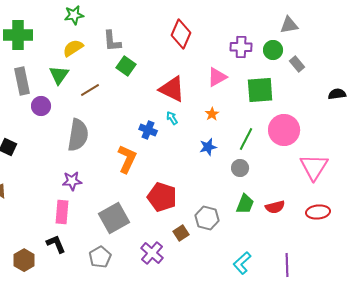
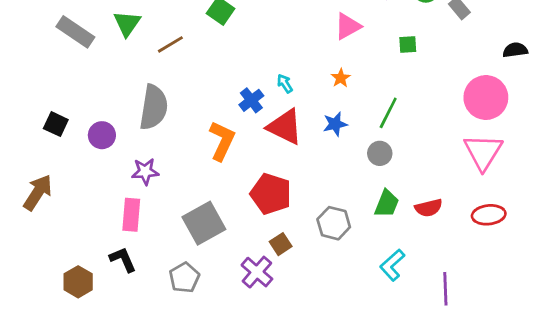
gray rectangle: (22, 81) -> (75, 32), turned -44
red triangle: (172, 89) -> (285, 127), moved
green square: (260, 90) -> (408, 44), size x0.5
purple circle: (41, 106) -> (102, 135), moved
blue cross: (148, 130) -> (251, 100), turned 30
pink circle: (284, 130) -> (486, 98), moved
brown square: (181, 233) -> (281, 244), moved
cyan L-shape: (242, 263) -> (392, 265), moved

